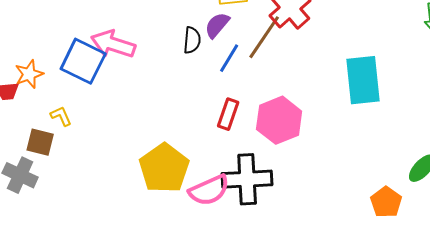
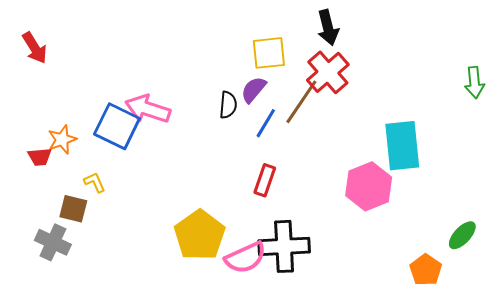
pink hexagon: (279, 120) -> (369, 186), moved

